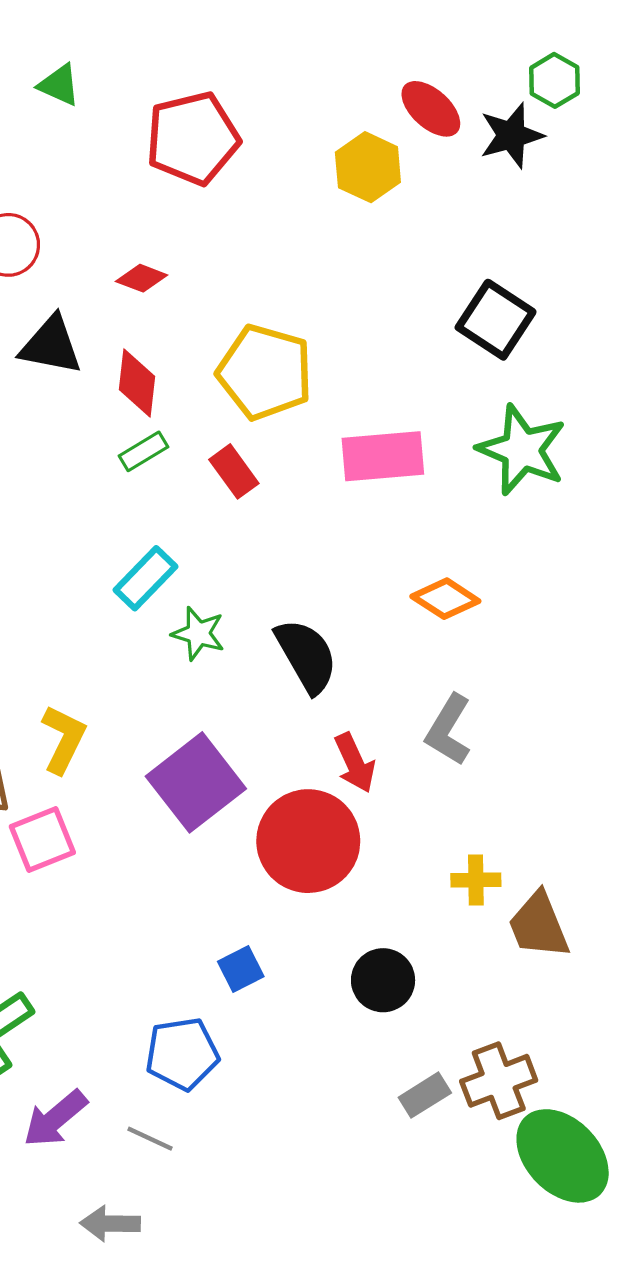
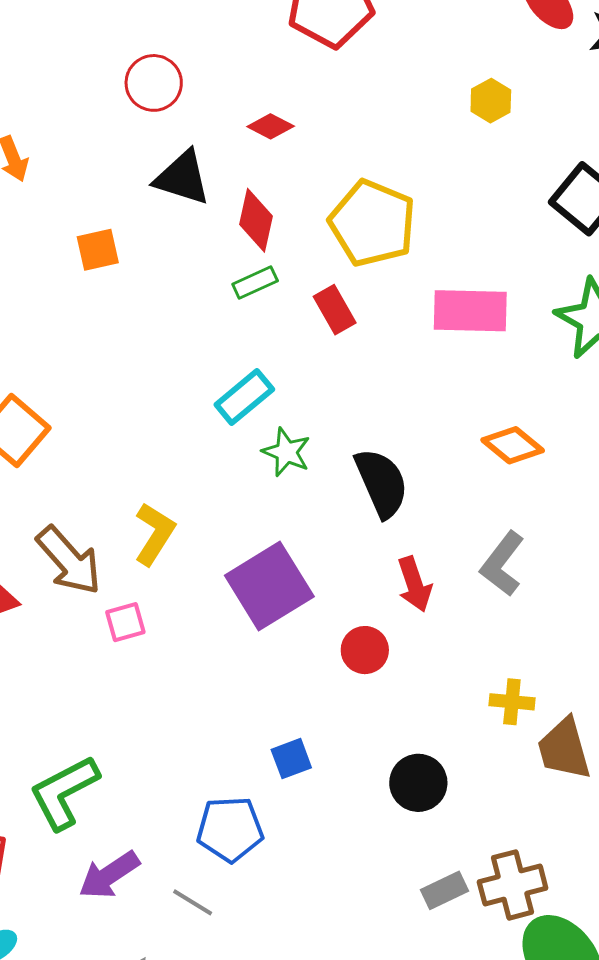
yellow hexagon: (368, 167) -> (491, 101), moved, size x0.7
pink square: (42, 840) -> (125, 622), size x0.7
red circle: (308, 841) -> (365, 650), size x0.5

